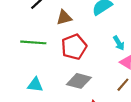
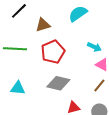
cyan arrow: (119, 43) -> (94, 47), turned -32

